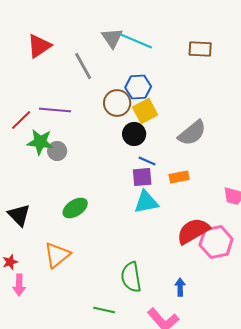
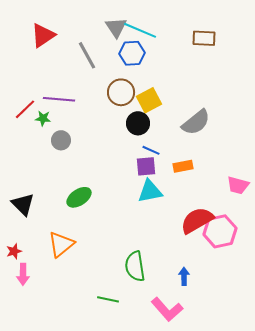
blue hexagon: (138, 87) -> (132, 53), moved
green star: (40, 142) -> (43, 118), moved, size x0.6

